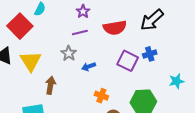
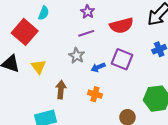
yellow triangle: (31, 61) -> (39, 67), size x0.7
purple square: (128, 61) -> (122, 59), moved
orange cross: (101, 96) -> (95, 94), moved

